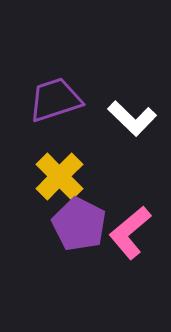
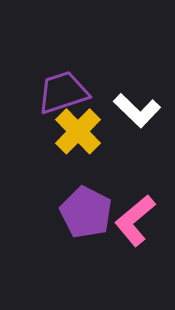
yellow cross: (59, 176) -> (78, 131), moved

